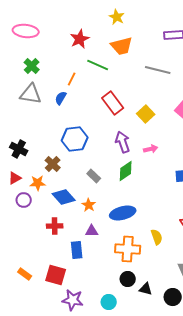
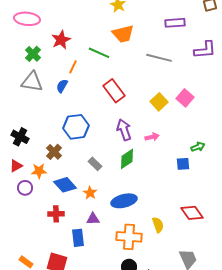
red star: (80, 39) -> (61, 40), moved
yellow square: (146, 114) -> (159, 102), moved

